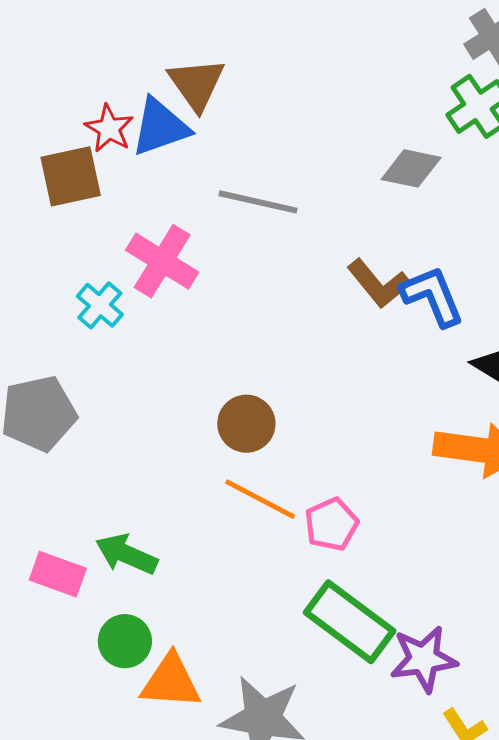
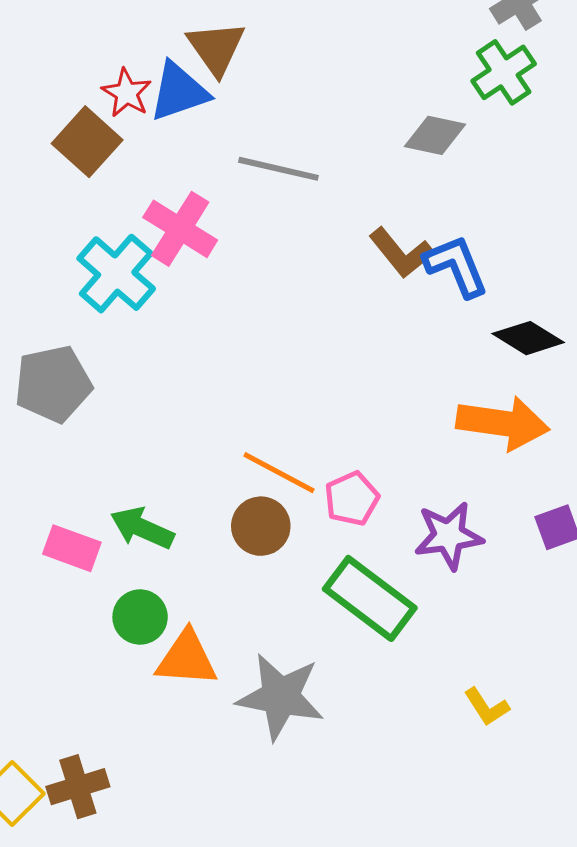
brown square: (71, 176) -> (87, 142), turned -36
cyan cross: (100, 305) -> (116, 274), size x1.6
brown circle: (246, 424) -> (261, 526), moved
purple star: (424, 659) -> (449, 536), moved

